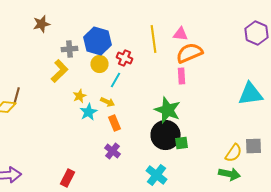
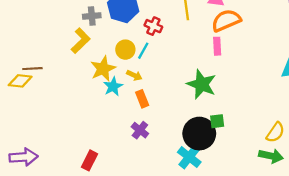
yellow circle: (100, 64) -> (125, 50), moved
brown line: (16, 96) -> (32, 69), turned 72
yellow star: (80, 96) -> (103, 69), size x1.6
black circle: (166, 135) -> (199, 134), moved

